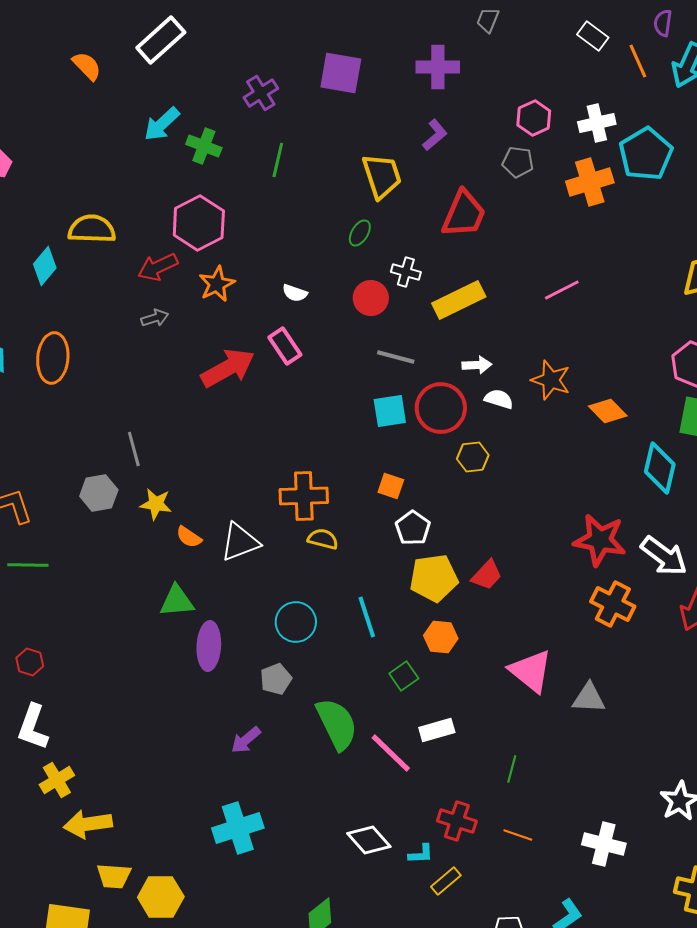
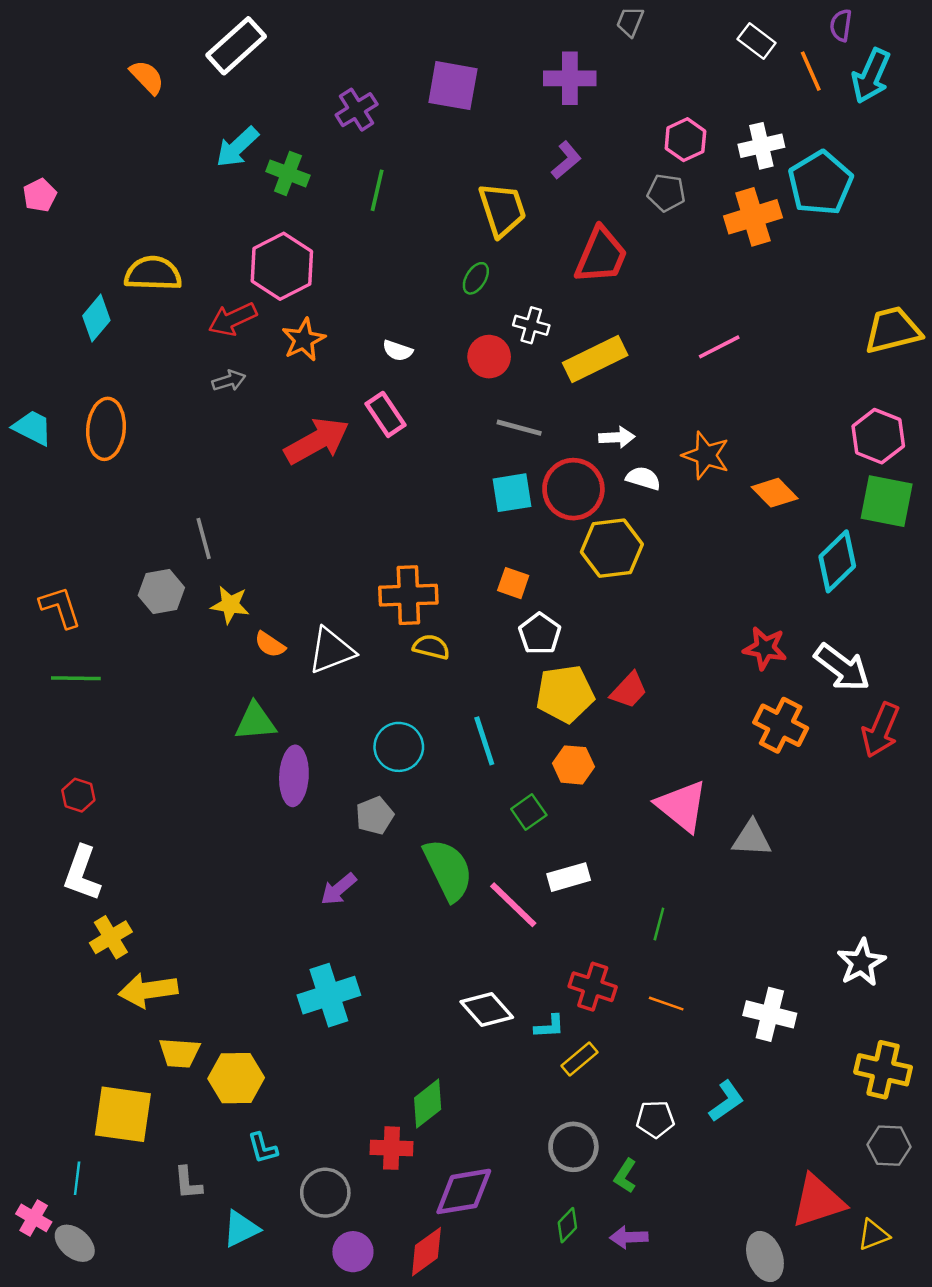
yellow hexagon: (473, 457) -> (612, 548), size x1.6
cyan diamond: (660, 468) -> (837, 561), turned 33
red star: (600, 540) -> (765, 648), size x0.7

